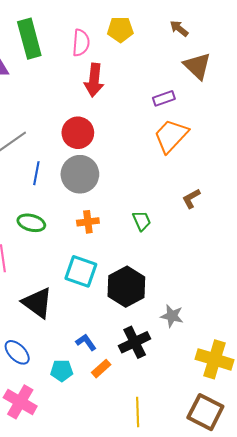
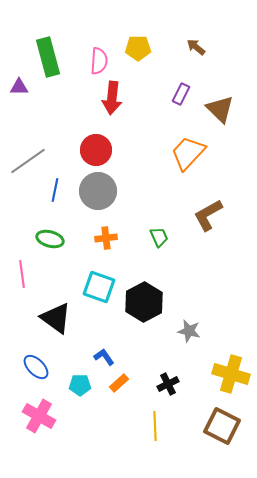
brown triangle: (197, 66) -> (220, 109), moved
purple rectangle: (164, 98) -> (181, 94), moved, turned -45
brown L-shape: (191, 199) -> (208, 215), size x1.6
black cross: (135, 342) -> (168, 384), moved, size x0.7

